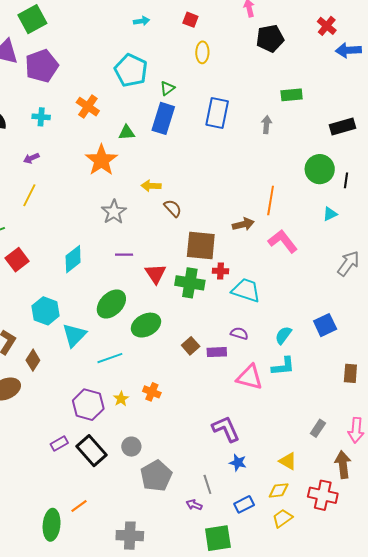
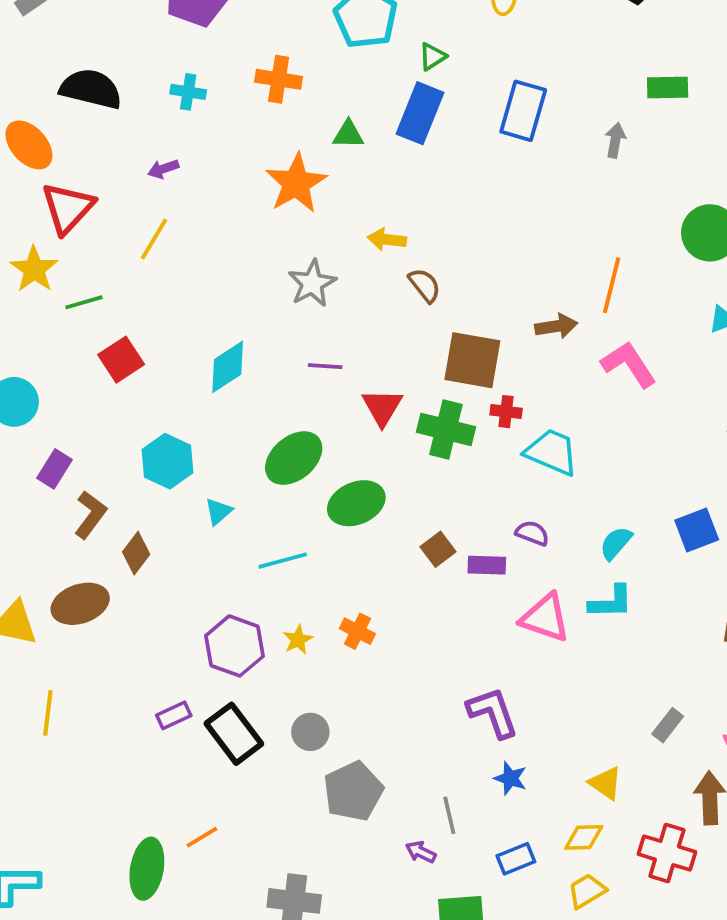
orange cross: (88, 107) -> (279, 79), turned -30
cyan triangle: (74, 335) -> (218, 512), size x0.6

